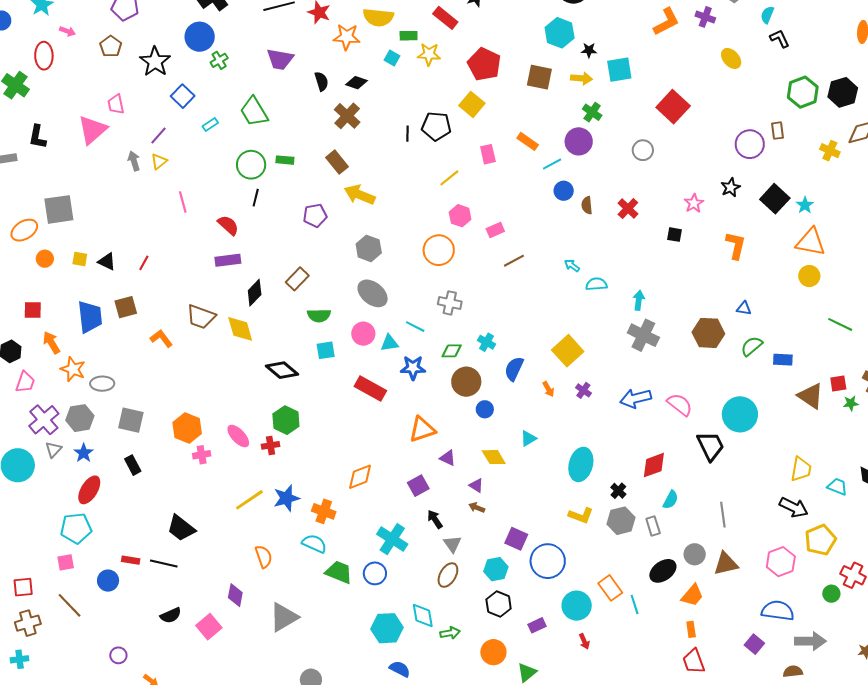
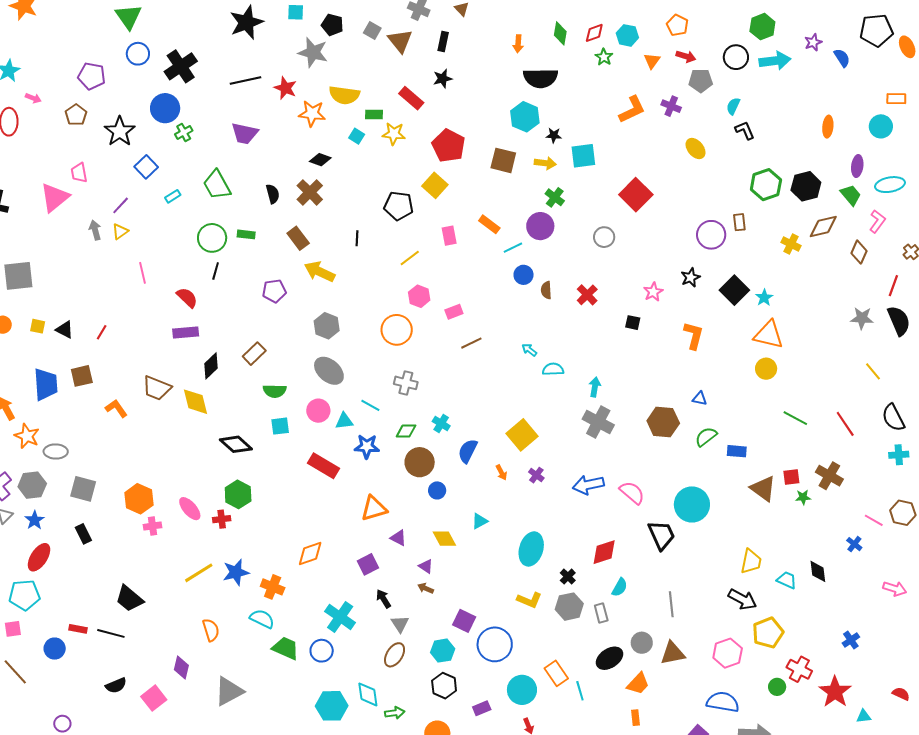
black semicircle: (321, 81) -> (273, 194), moved
black line: (407, 134) -> (357, 238), moved

